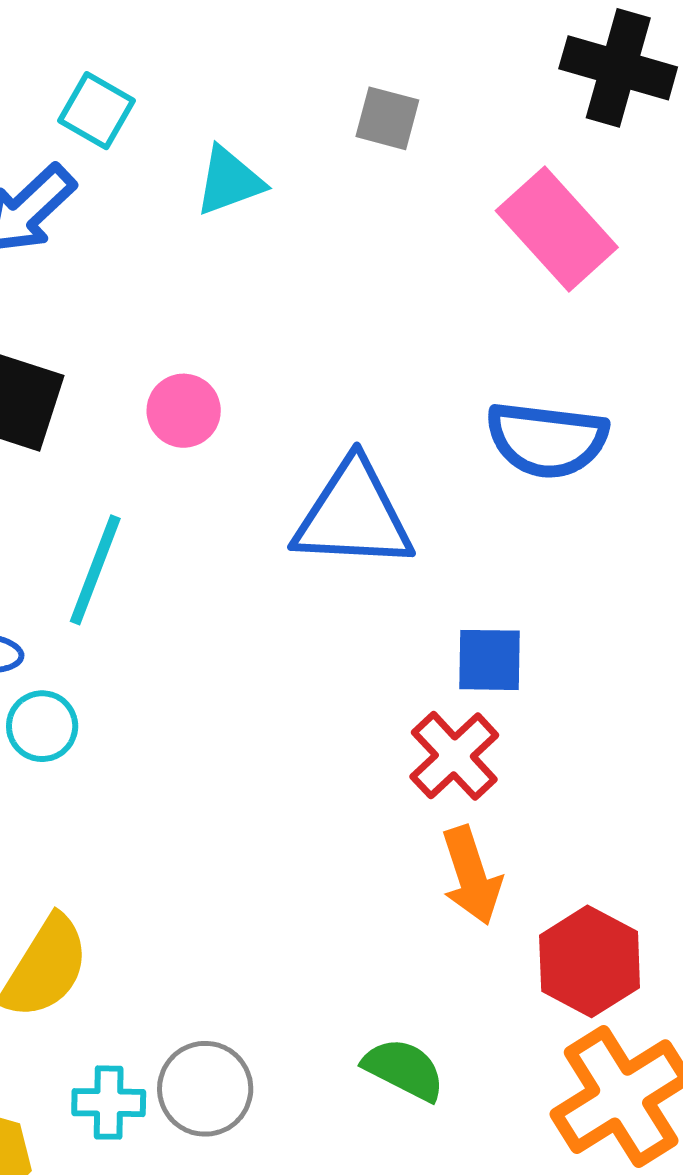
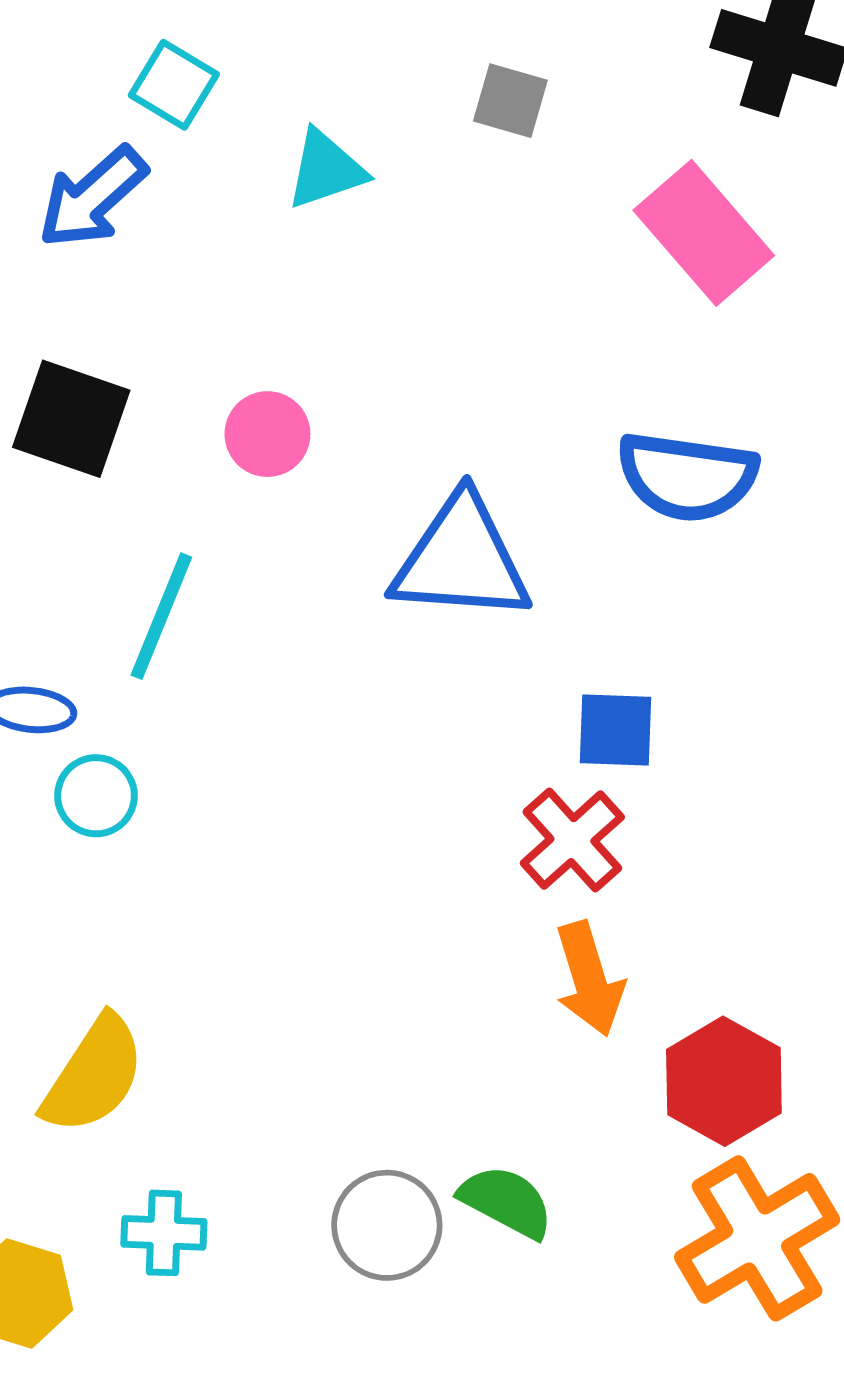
gray circle: (205, 1089) -> (387, 1225), moved

